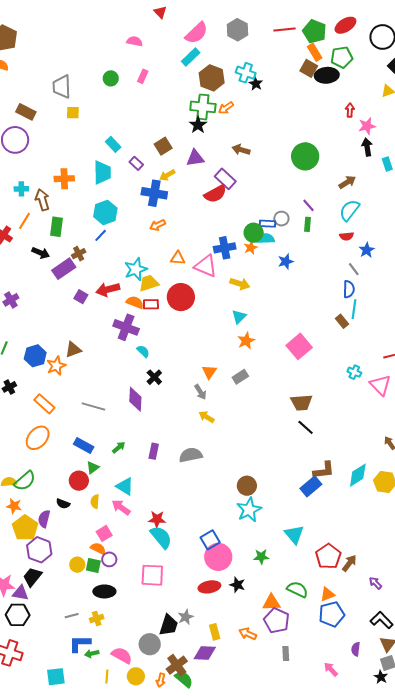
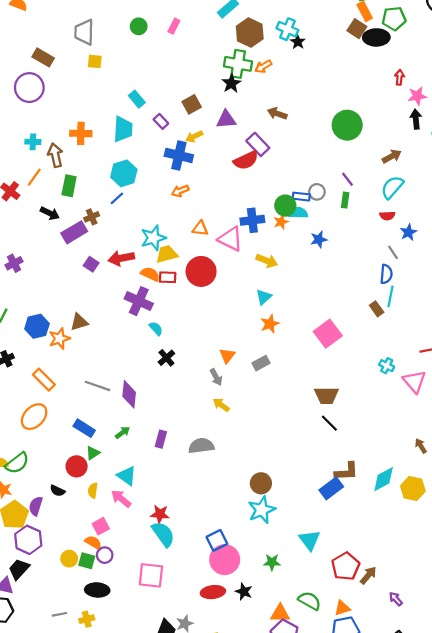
purple diamond: (135, 399) -> (129, 394), moved

